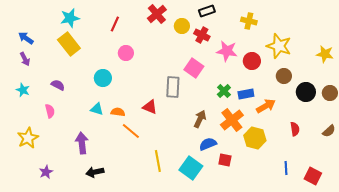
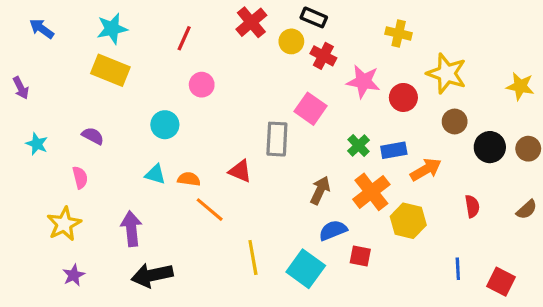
black rectangle: (207, 11) -> (314, 17), moved, turned 42
blue arrow: (26, 38) -> (42, 29), moved
yellow rectangle: (69, 44) -> (110, 70), turned -30
purple arrow: (25, 59) -> (21, 88), moved
yellow star: (28, 138) -> (64, 224), moved
black arrow: (95, 172) -> (152, 275), size x1.4

